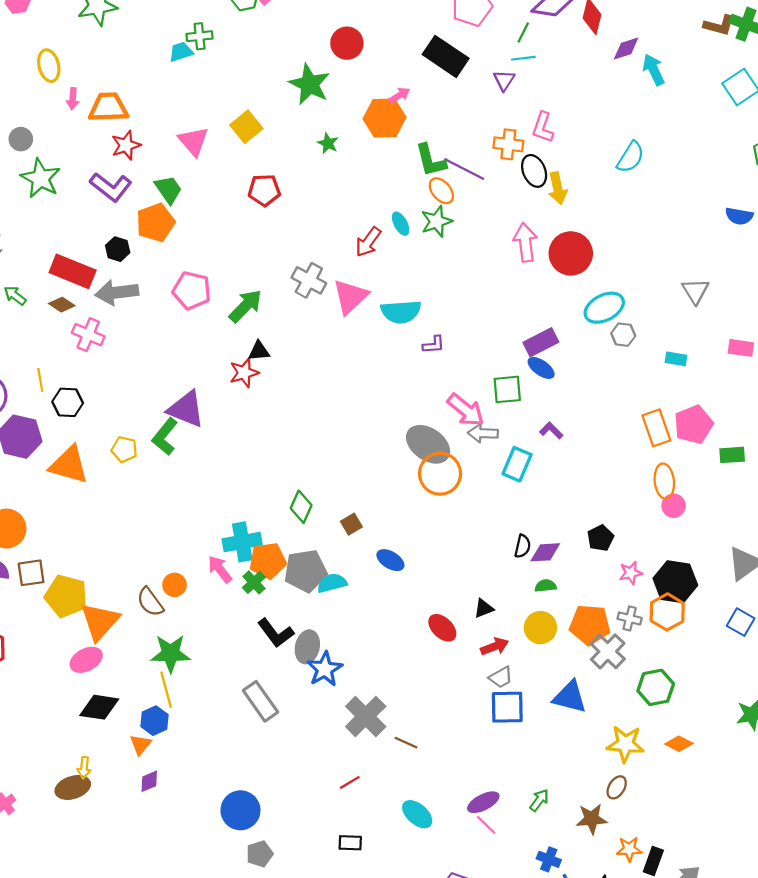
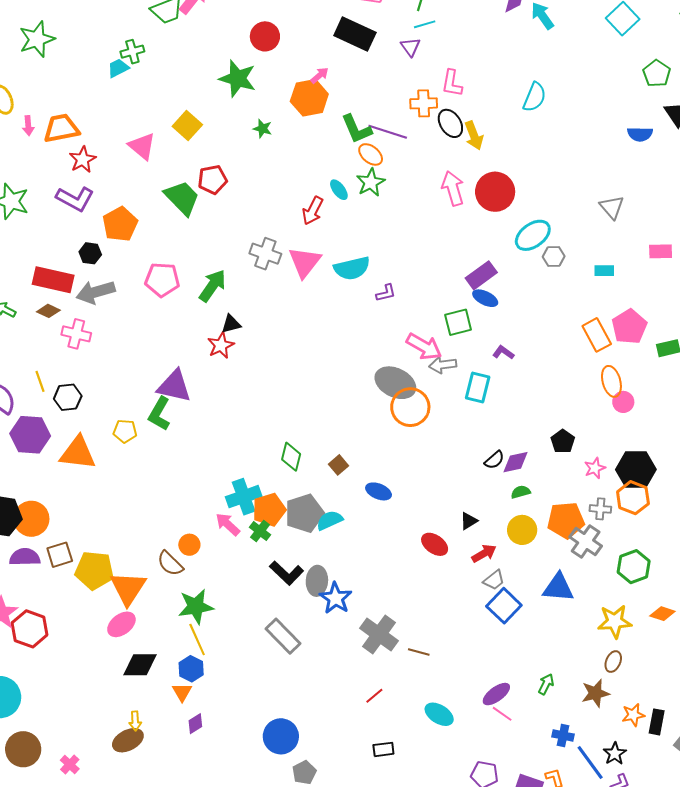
green trapezoid: (168, 190) -> (182, 198), moved, size x1.4
black semicircle: (523, 546) -> (494, 460), turned 45
blue square: (507, 707) -> (504, 606), turned -36

